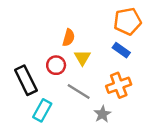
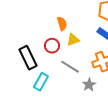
orange semicircle: (69, 38) -> (62, 24), turned -32
yellow triangle: (82, 58) -> (73, 40), turned 40

